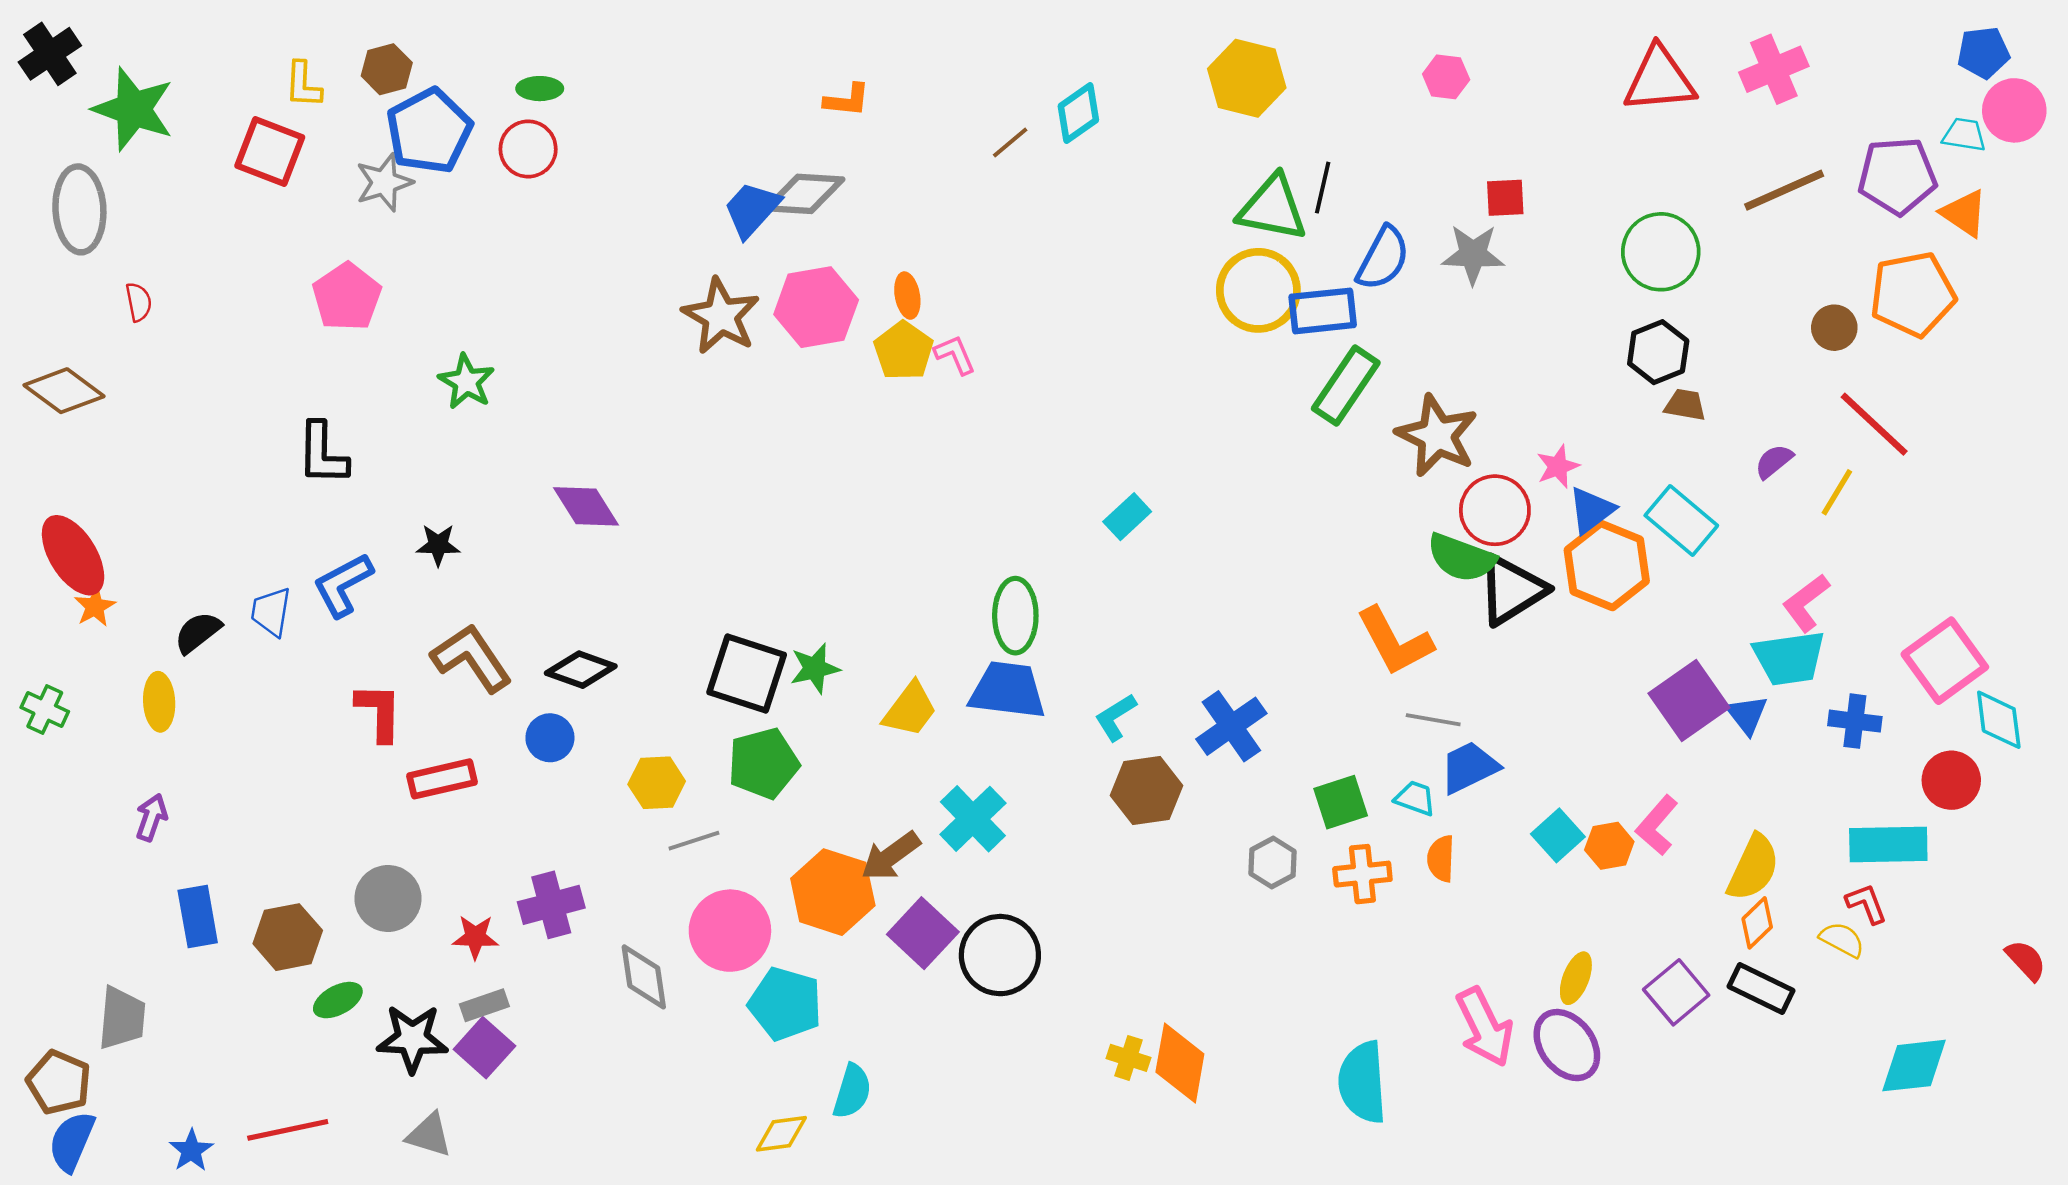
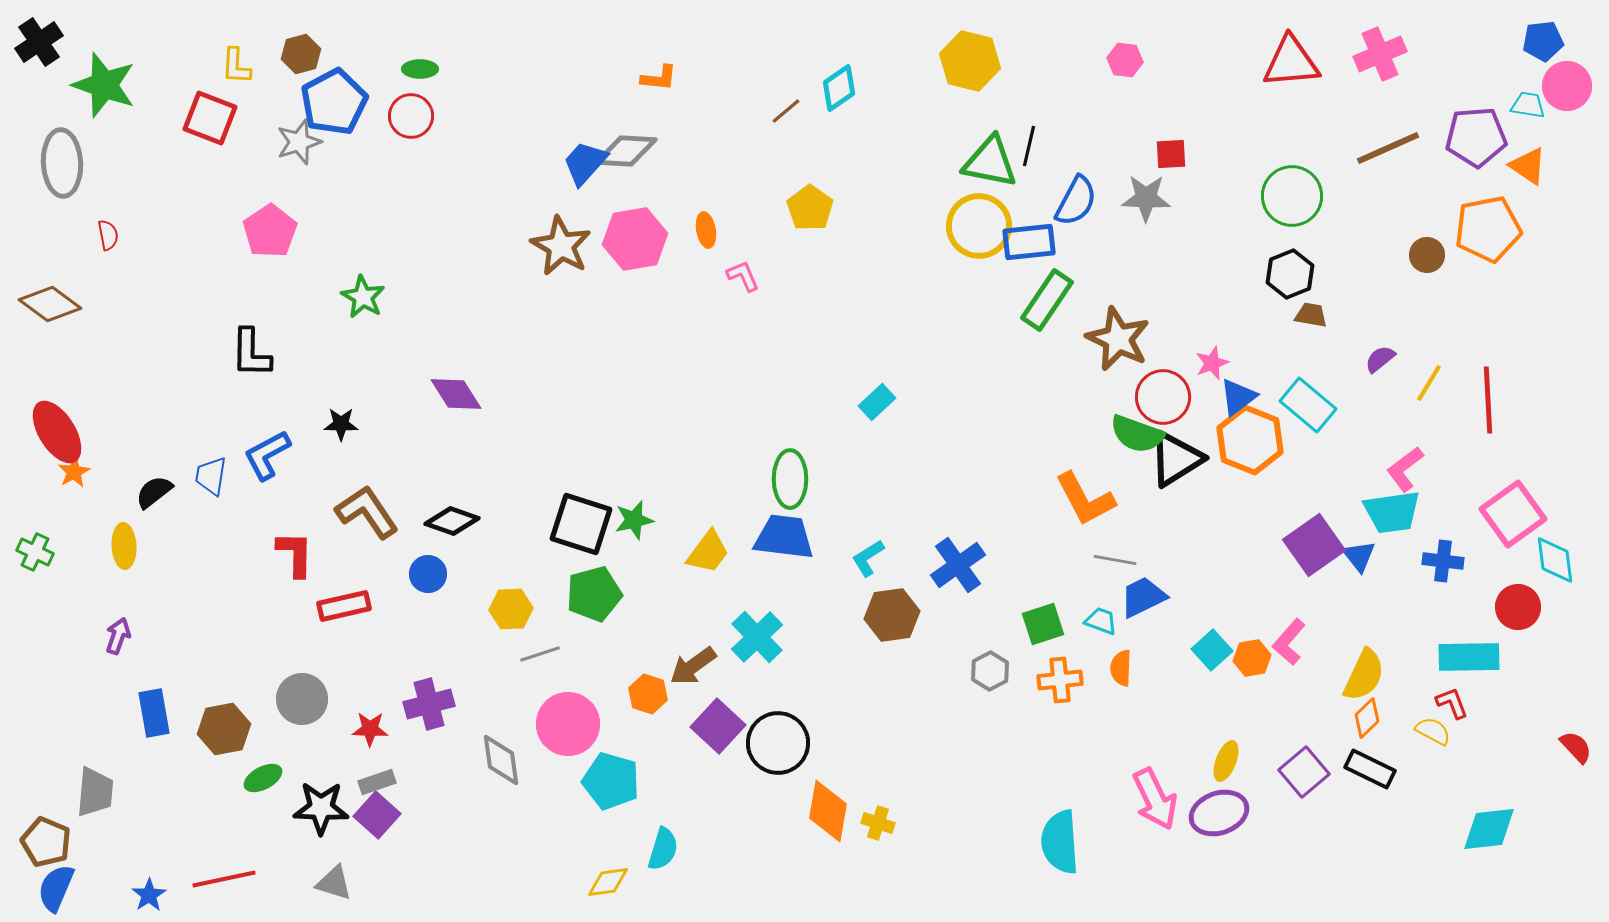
yellow pentagon: (904, 351) -> (810, 208), moved
red line: (1874, 424) -> (1488, 400), moved, turned 44
orange hexagon: (833, 892) -> (648, 694), size x0.6
purple ellipse: (1567, 1045) -> (1219, 813), turned -72
orange diamond: (1180, 1063) -> (828, 811), moved

